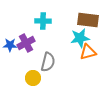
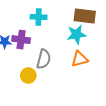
purple cross: (26, 43) -> (21, 40), turned 36
orange triangle: (88, 52) -> (80, 59), moved

